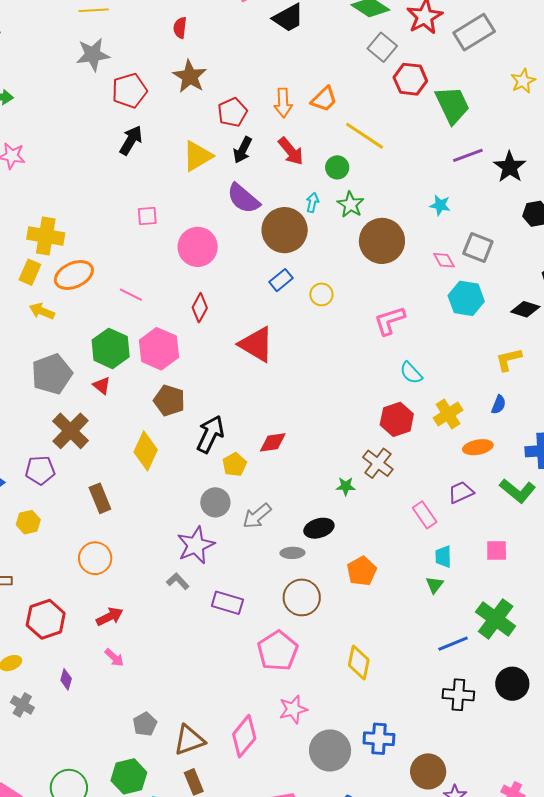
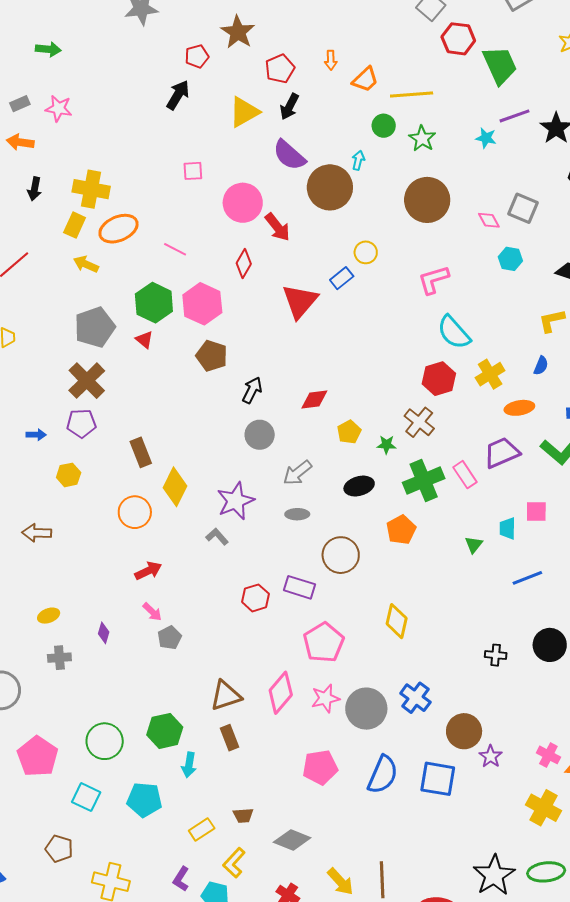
red pentagon: (129, 91) -> (197, 56), moved, size x0.7
orange trapezoid: (324, 99) -> (365, 79), moved
orange arrow: (283, 103) -> (331, 60), size x0.7
yellow line: (365, 136) -> (412, 94), turned -39
red arrow: (291, 151) -> (277, 227), moved
green star: (350, 204) -> (422, 139), moved
cyan star: (440, 205) -> (486, 138), moved
blue rectangle: (281, 280) -> (342, 278), moved
cyan hexagon: (466, 298) -> (510, 259), size x0.7
red triangle: (256, 344) -> (300, 301), turned 39
cyan semicircle: (411, 373) -> (454, 332), size x1.5
brown cross: (71, 431) -> (87, 381), moved
black arrow: (210, 434) -> (252, 390), size x0.7
yellow diamond: (146, 451) -> (175, 487), moved
yellow pentagon: (235, 465) -> (349, 432), moved
purple trapezoid: (461, 492) -> (502, 453), size x1.4
gray circle: (215, 502) -> (260, 435), moved
gray ellipse: (292, 553) -> (297, 514), moved
cyan trapezoid: (443, 557) -> (507, 528), moved
purple rectangle: (227, 603) -> (299, 587), moved
red hexagon: (46, 619) -> (255, 598), moved, size x0.7
green cross: (496, 619) -> (424, 480), moved, turned 30
blue line: (453, 644) -> (527, 578), moved
pink pentagon: (278, 651) -> (324, 642), moved
black cross: (458, 695) -> (496, 655), size x0.7
gray cross: (22, 705) -> (59, 658), turned -35
pink star: (293, 709) -> (325, 698), moved
gray pentagon: (145, 724) -> (170, 638), moved
blue cross: (379, 739) -> (415, 698), turned 32

